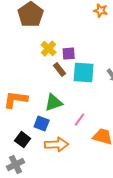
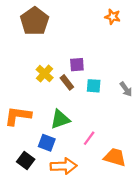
yellow cross: (49, 49) -> (45, 74), moved
cyan square: (84, 73) -> (94, 86), size x0.6

